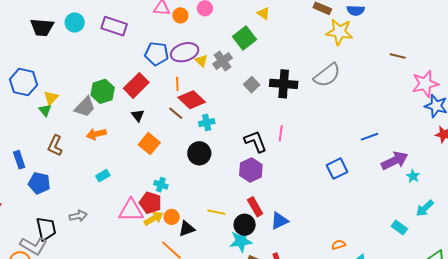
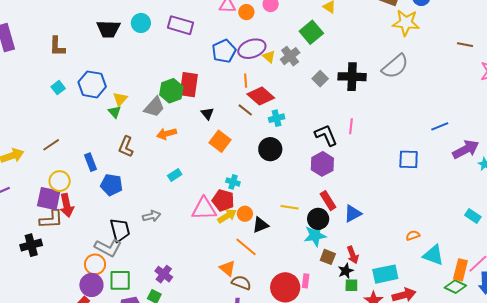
blue pentagon: (157, 54) -> (224, 51), turned -30
red rectangle: (136, 85) -> (189, 85), moved, turned -35
blue square: (337, 169) -> (409, 159), turned 30

